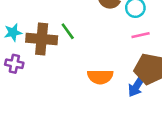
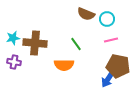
green line: (68, 31) -> (76, 44), moved
orange semicircle: (100, 77) -> (64, 65), moved

